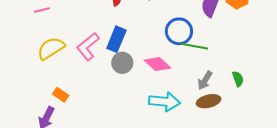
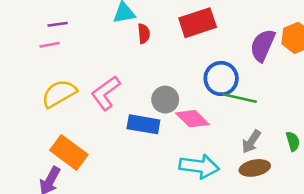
blue rectangle: (116, 39) -> (143, 124), moved, turned 75
gray circle: (122, 63) -> (165, 100), moved
orange rectangle: (61, 95) -> (69, 152), size x1.8

